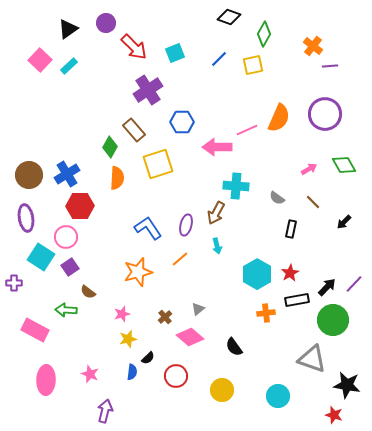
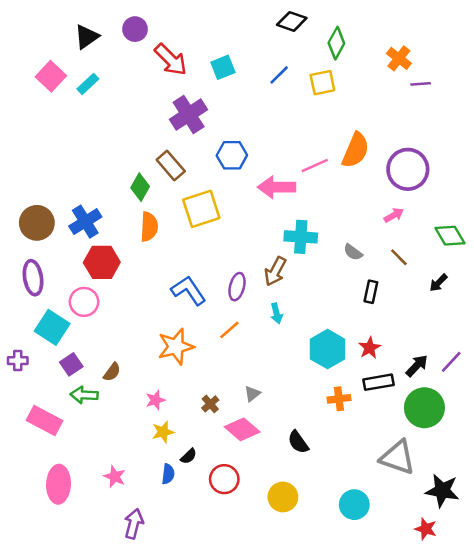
purple circle: (325, 114) -> (408, 169), moved
green diamond: (344, 165) -> (450, 236), moved
purple square: (70, 267) -> (71, 364), moved
brown semicircle: (88, 292) -> (112, 372), turned -91

